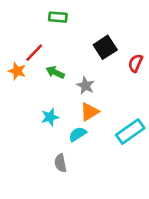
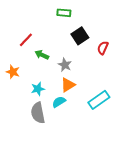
green rectangle: (58, 17) -> (64, 13), moved
orange star: (17, 71) -> (13, 72), moved
gray semicircle: (60, 163) -> (38, 113), moved, size x1.5

